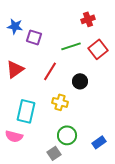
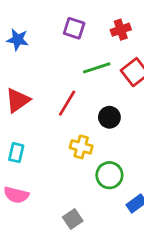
purple square: (34, 37) -> (74, 28), moved
cyan rectangle: (26, 111) -> (16, 153), moved, size x0.6
green circle: (67, 135) -> (109, 175), moved

